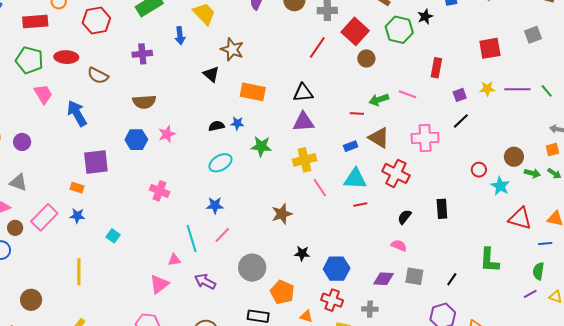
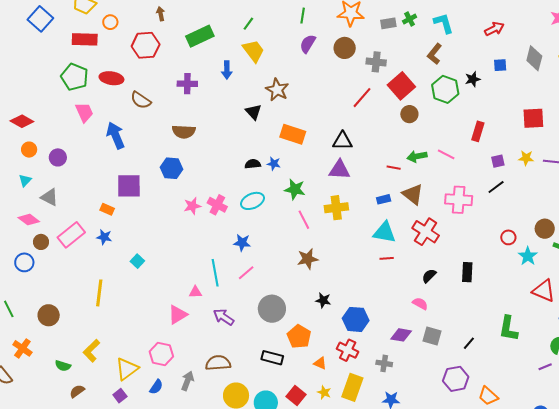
pink star: (167, 134) -> (192, 206), moved
pink line: (320, 188) -> (304, 220), moved
pink cross: (160, 191) -> (217, 205), moved

